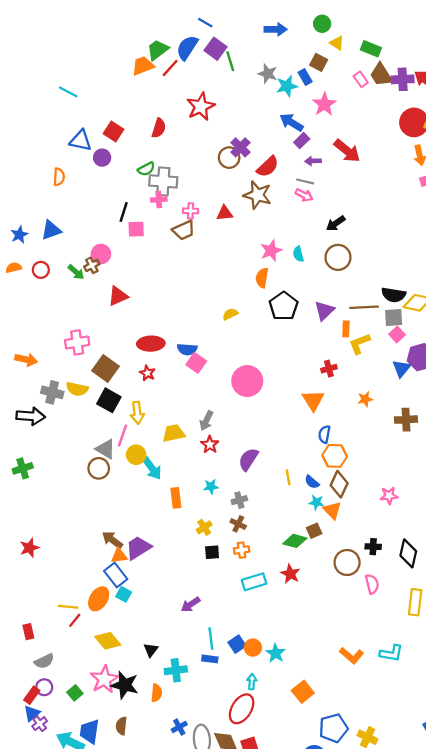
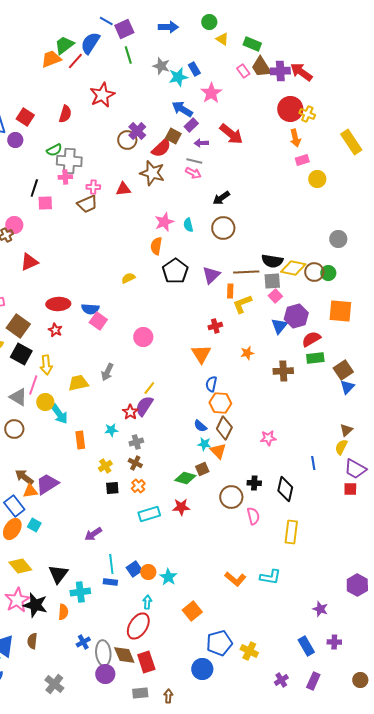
purple square: (215, 49) -> (124, 29), moved, turned 30
brown square: (319, 62) -> (173, 136), moved
pink circle: (247, 381) -> (143, 337), size x0.7
red star: (210, 445) -> (130, 412), moved
brown circle: (99, 468) -> (14, 429), moved
yellow line: (288, 477) -> (149, 388), moved, turned 48
orange cross: (242, 550) -> (138, 486), turned -32
red star: (290, 574) -> (181, 507), turned -30
blue rectangle: (116, 575) -> (14, 506), moved
black triangle: (151, 650) -> (58, 574), size x1.5

